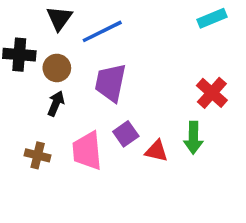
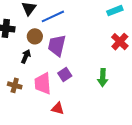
brown circle: (57, 68) -> (35, 36), moved
red cross: (212, 93) -> (120, 42), moved
red triangle: (156, 151) -> (58, 108), moved

